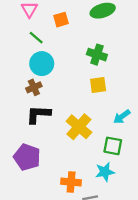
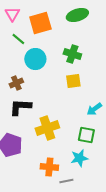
orange square: (61, 20) -> (40, 23), size x1.6
cyan circle: (42, 64) -> (35, 59), moved
yellow cross: (79, 127) -> (47, 128), moved, turned 30

